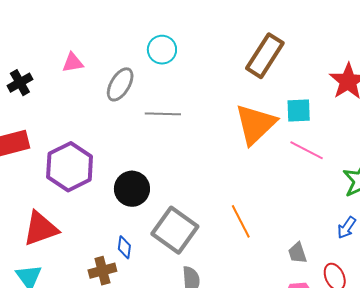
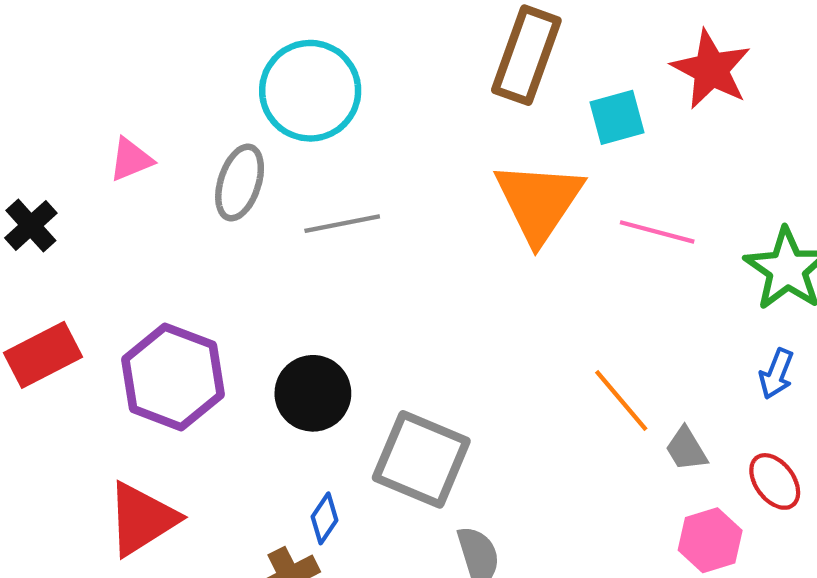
cyan circle: (162, 50) -> (310, 91), size x1.6
cyan square: (299, 111) -> (617, 117), moved
orange line: (241, 221) -> (621, 400), moved
blue diamond: (124, 247) -> (324, 518), turned 40

